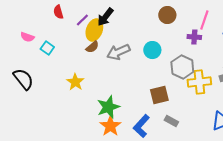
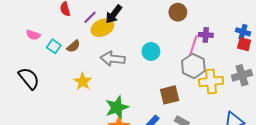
pink line: (204, 20) -> (193, 45), moved
yellow ellipse: (94, 30) -> (102, 28), turned 45
brown semicircle: (92, 47) -> (73, 46), moved
cyan circle: (152, 50) -> (151, 51), moved
gray arrow: (118, 52) -> (113, 59), moved, turned 30

